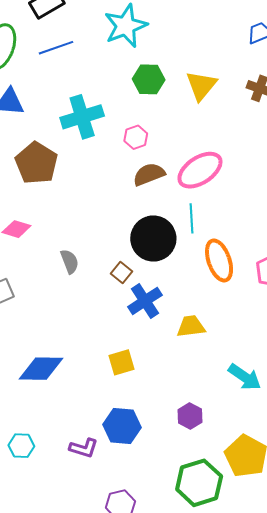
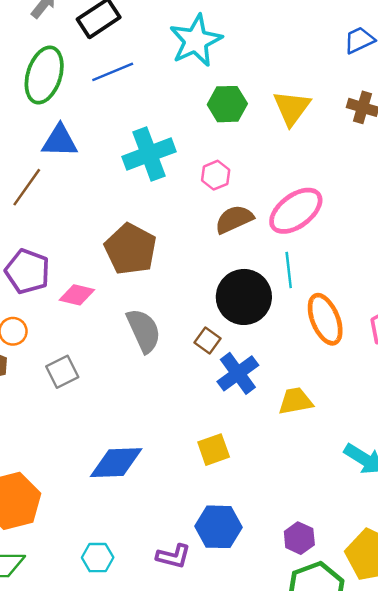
brown pentagon: (36, 163) -> (131, 249), moved
gray semicircle: (70, 261) -> (144, 331), size x1.5
purple hexagon: (190, 416) -> (299, 538), moved

